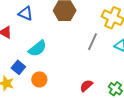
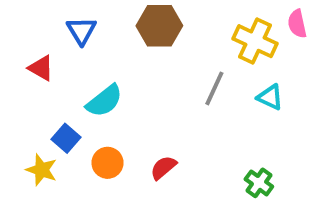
blue triangle: (26, 13) -> (81, 31), turned 35
red semicircle: (86, 86) -> (163, 168), moved

